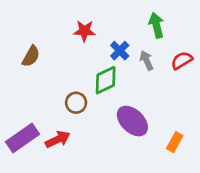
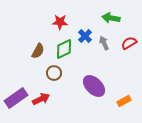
green arrow: (156, 25) -> (111, 18), turned -66
brown semicircle: (31, 56) -> (38, 51), moved
green diamond: (106, 80) -> (64, 49), moved
orange rectangle: (175, 142) -> (124, 101), turned 32

